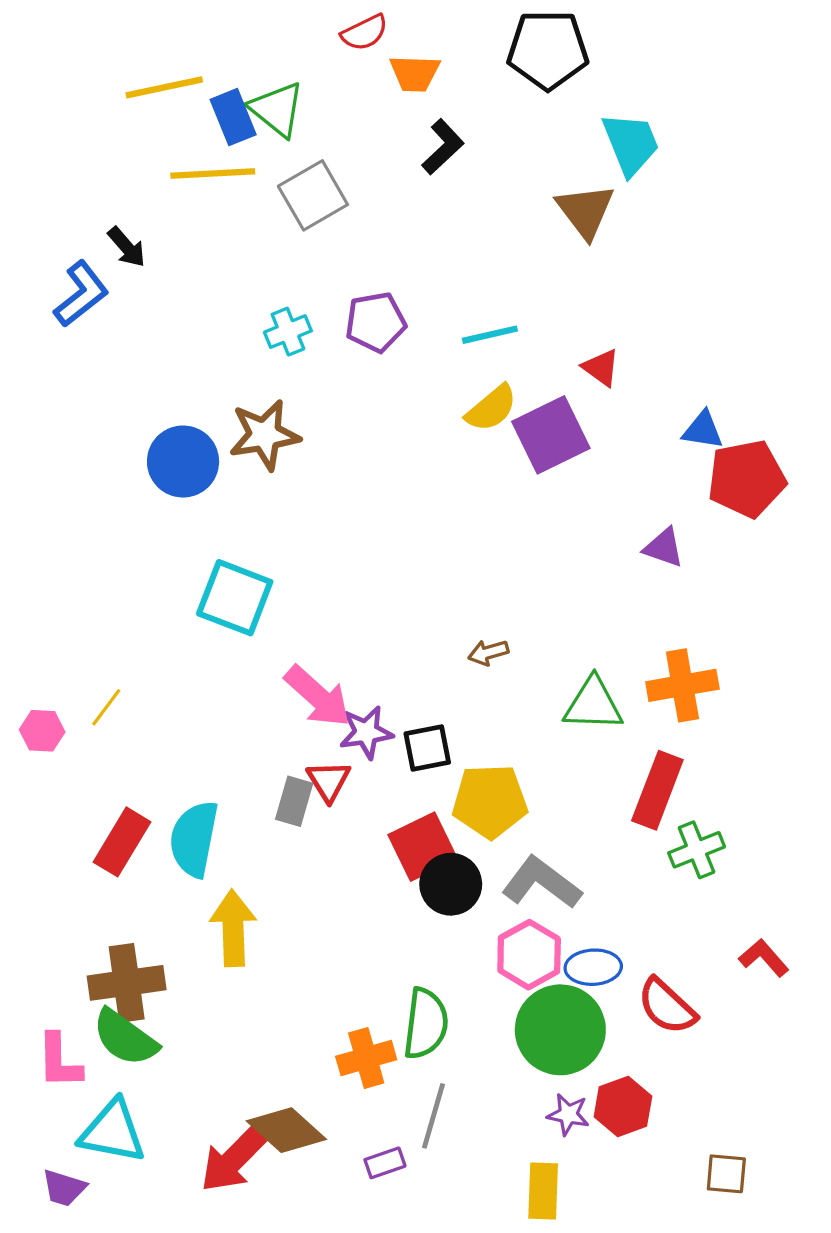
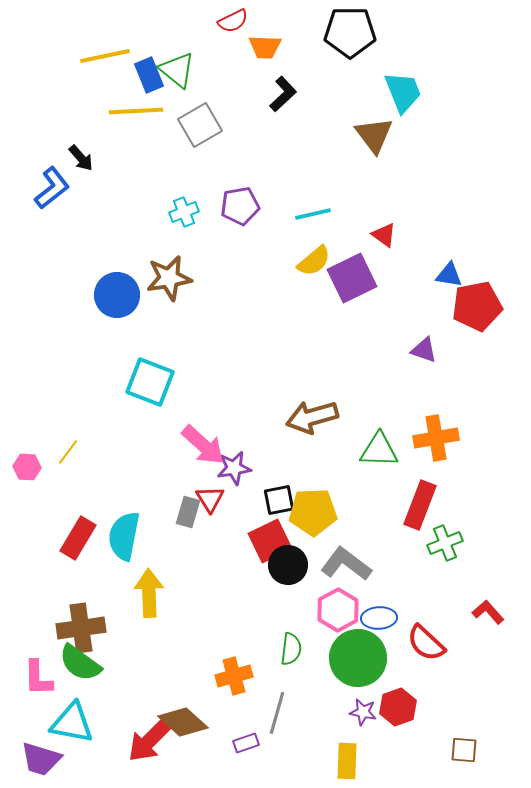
brown arrow: (488, 653) -> (312, 417), size x2.0
black square: (427, 748) -> (279, 500), moved
green semicircle: (426, 1024) -> (291, 649), moved, size x0.7
purple trapezoid: (64, 1188) -> (41, 759), size x1.4

